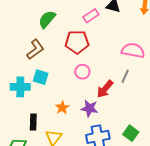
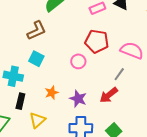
red pentagon: (77, 42) -> (97, 41), moved
cyan cross: (20, 87) -> (13, 76), moved
red arrow: (105, 89) -> (109, 95), moved

